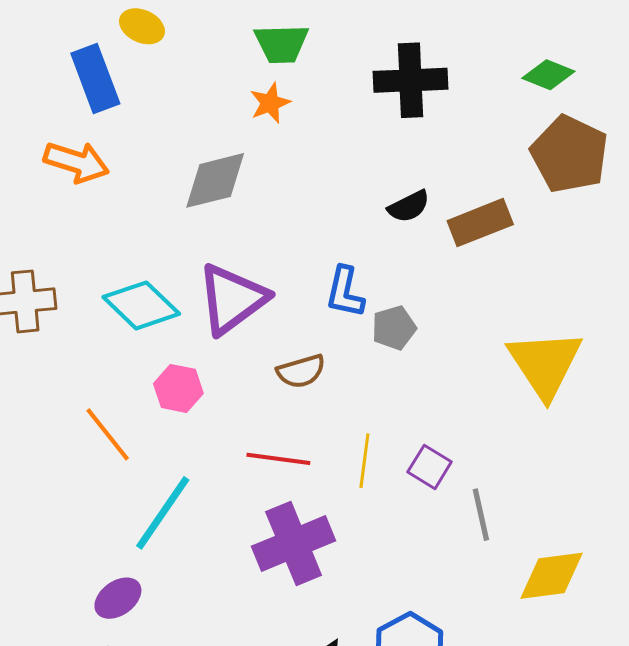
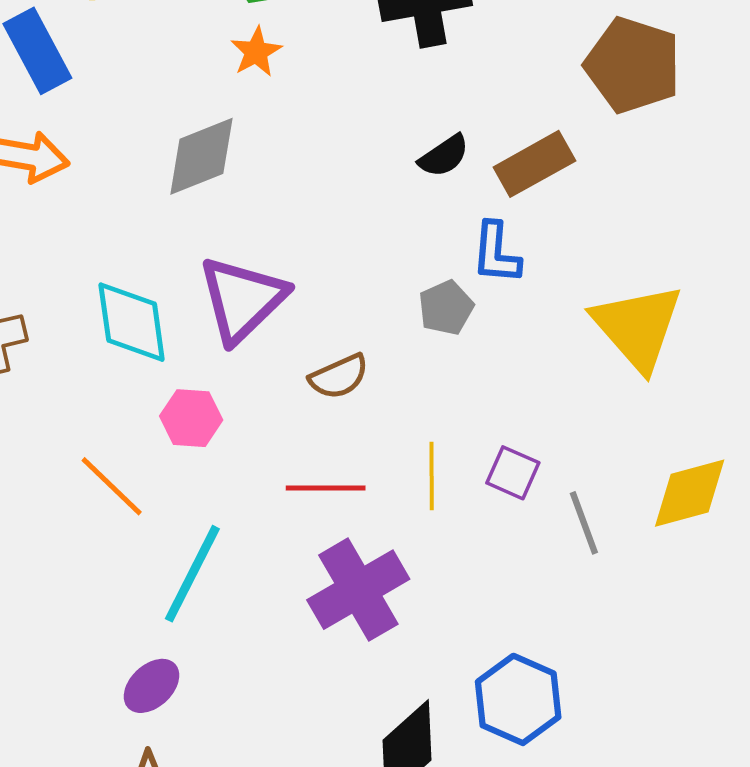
blue L-shape: (345, 292) -> (496, 253), moved
cyan diamond: (141, 305) -> (132, 322), turned 46
yellow diamond: (551, 576) -> (690, 493), moved

